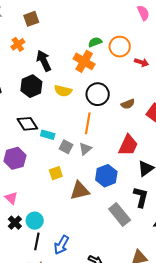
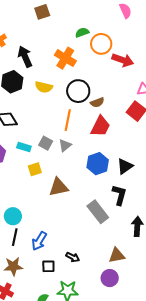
brown square: (31, 19) -> (42, 12), moved
green semicircle: (95, 42) -> (82, 32), moved
red arrow: (141, 62) -> (123, 60), size x1.5
brown semicircle: (128, 104) -> (97, 102), moved
cyan rectangle: (48, 135) -> (24, 147), moved
red trapezoid: (128, 145) -> (100, 126), moved
blue hexagon: (106, 176) -> (98, 164), moved

